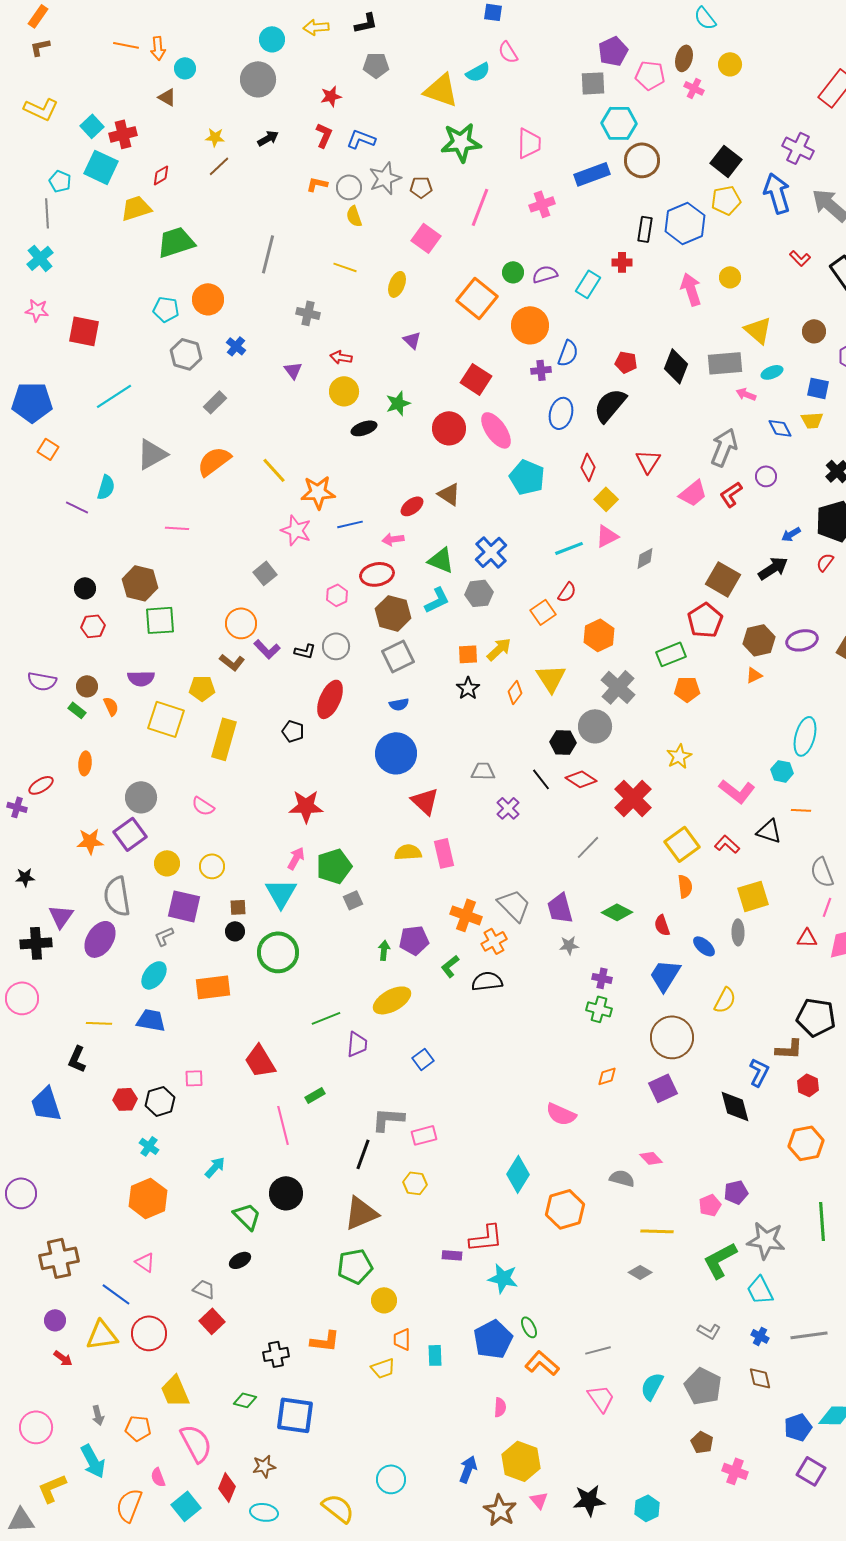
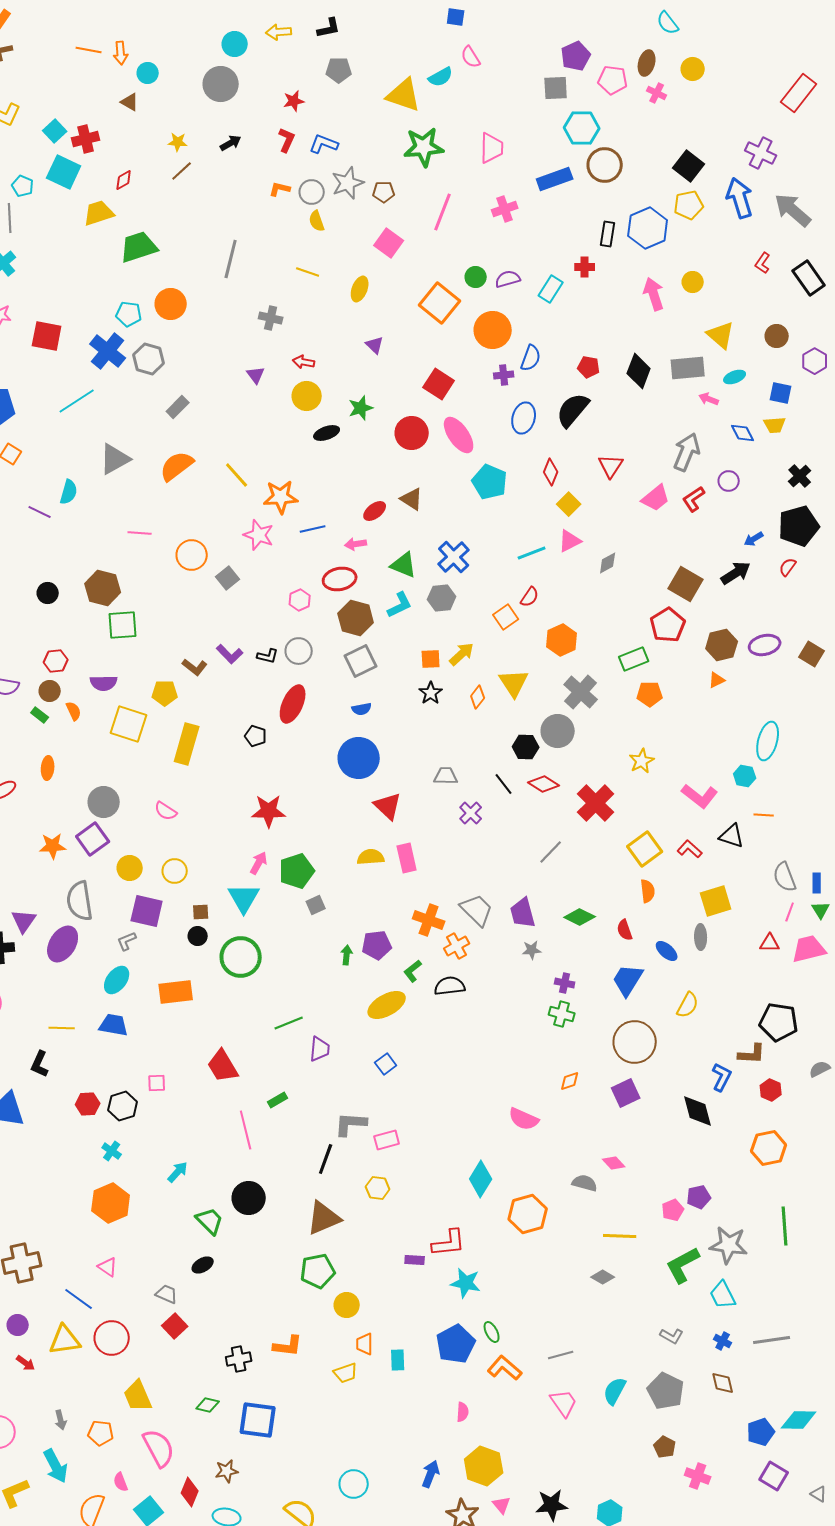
red L-shape: (800, 258) -> (763, 263), turned 80
blue cross: (236, 346) -> (108, 351), moved, size x1.8
orange circle: (241, 623) -> (192, 555), moved
red hexagon: (93, 626) -> (56, 661), moved
yellow ellipse: (392, 1000) -> (387, 1005), moved

